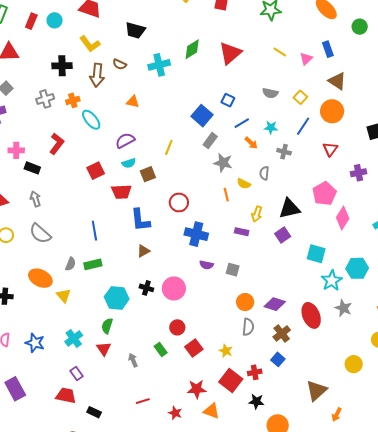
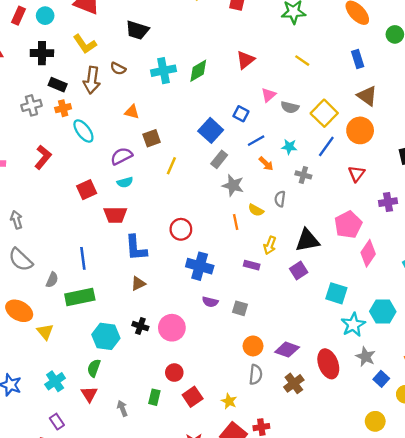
green diamond: (192, 49) -> (198, 71), moved
red triangle: (230, 53) -> (245, 60), size x0.7
pink triangle: (306, 59) -> (269, 95), moved
black cross: (62, 66) -> (42, 53), moved
yellow square: (300, 97) -> (324, 113), size x1.6
black rectangle: (32, 168) -> (58, 85), moved
brown square: (148, 174) -> (152, 138), moved
gray semicircle: (71, 264) -> (52, 280), moved
green rectangle: (93, 264) -> (80, 297), size x1.4
green rectangle: (161, 349) -> (154, 397), turned 48
blue square: (278, 359) -> (381, 379), moved

